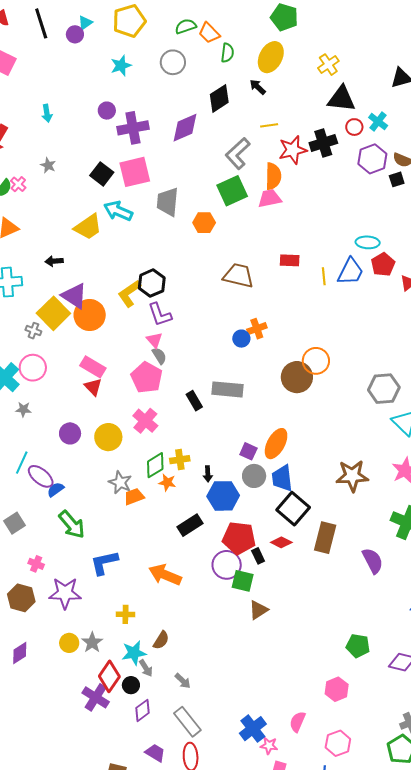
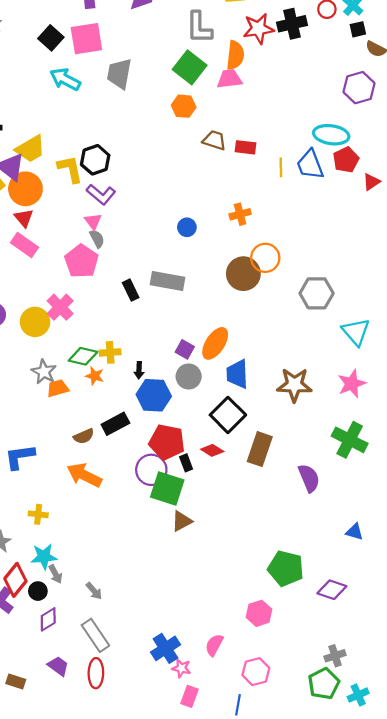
gray L-shape: (238, 153) -> (199, 28), turned -52
purple hexagon: (372, 159) -> (359, 88), moved
black square: (397, 179) -> (358, 29), moved
green square: (232, 191) -> (190, 67), turned -32
orange hexagon: (204, 223) -> (184, 106), moved
yellow trapezoid: (88, 227) -> (30, 149), moved
cyan ellipse: (368, 242) -> (331, 135), size x1.4
blue trapezoid: (350, 272) -> (310, 165), turned 128
brown trapezoid: (238, 276) -> (214, 140), moved, size x0.7
yellow L-shape: (129, 293) -> (70, 169), turned 108
purple L-shape: (160, 315) -> (101, 194), turned -36
orange cross: (257, 329) -> (240, 214), moved
red triangle: (93, 387) -> (24, 218), moved
gray hexagon: (384, 389) -> (317, 293), moved
pink cross: (145, 421) -> (60, 307), moved
green diamond: (155, 465) -> (83, 356), turned 40
blue trapezoid: (282, 478) -> (237, 374), moved
green square: (243, 581) -> (167, 488), size x1.4
brown semicircle: (161, 640) -> (84, 436), moved, turned 30
green pentagon: (358, 646) -> (286, 568), size x1.4

